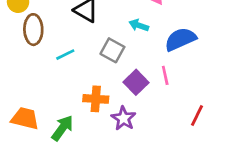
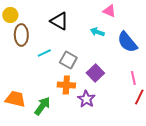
blue semicircle: (180, 39) -> (127, 42), turned -105
gray square: (112, 50) -> (68, 60), moved
pink line: (165, 75) -> (133, 78), moved

